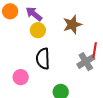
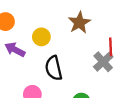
purple arrow: (34, 14) -> (15, 50), moved

